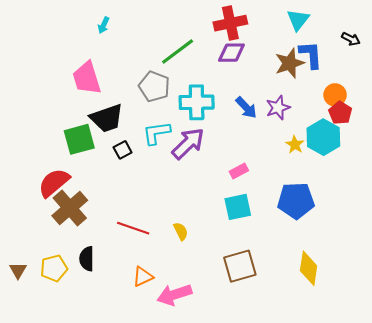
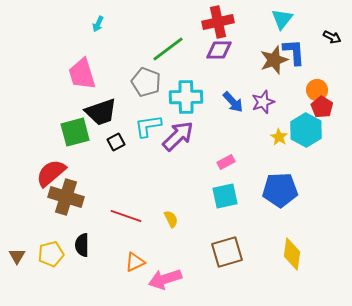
brown cross: (70, 208) -> (66, 197), turned -32

